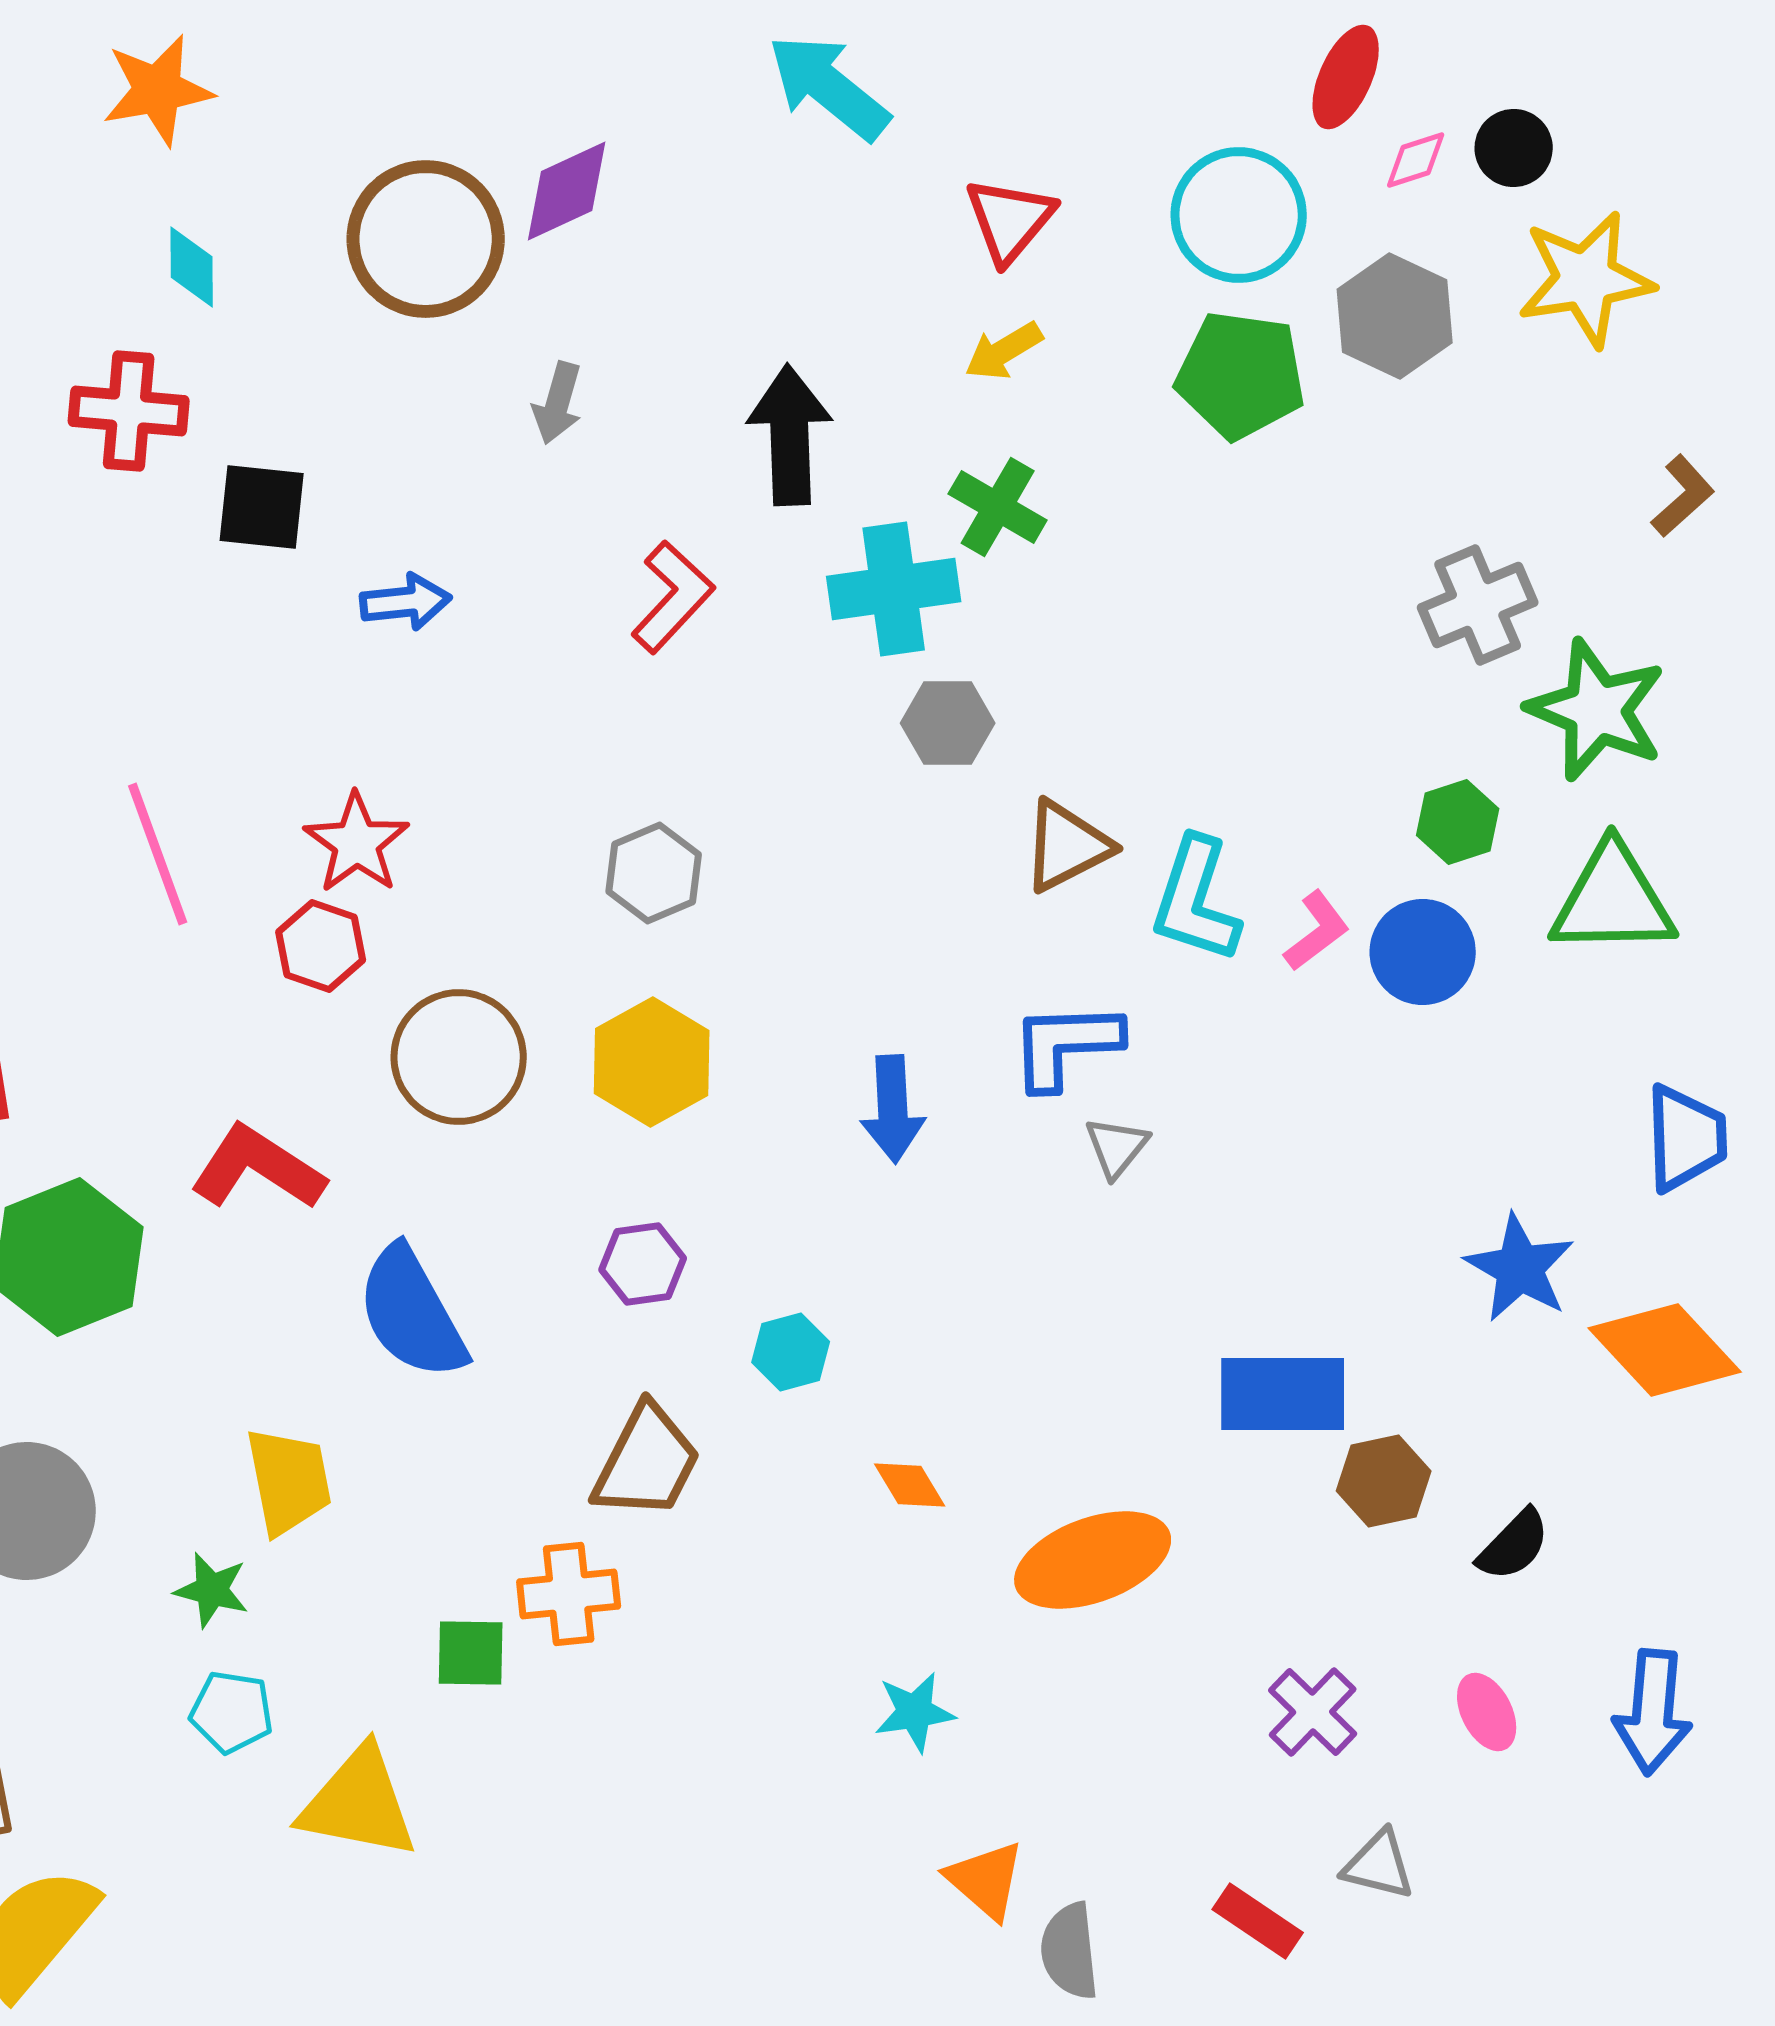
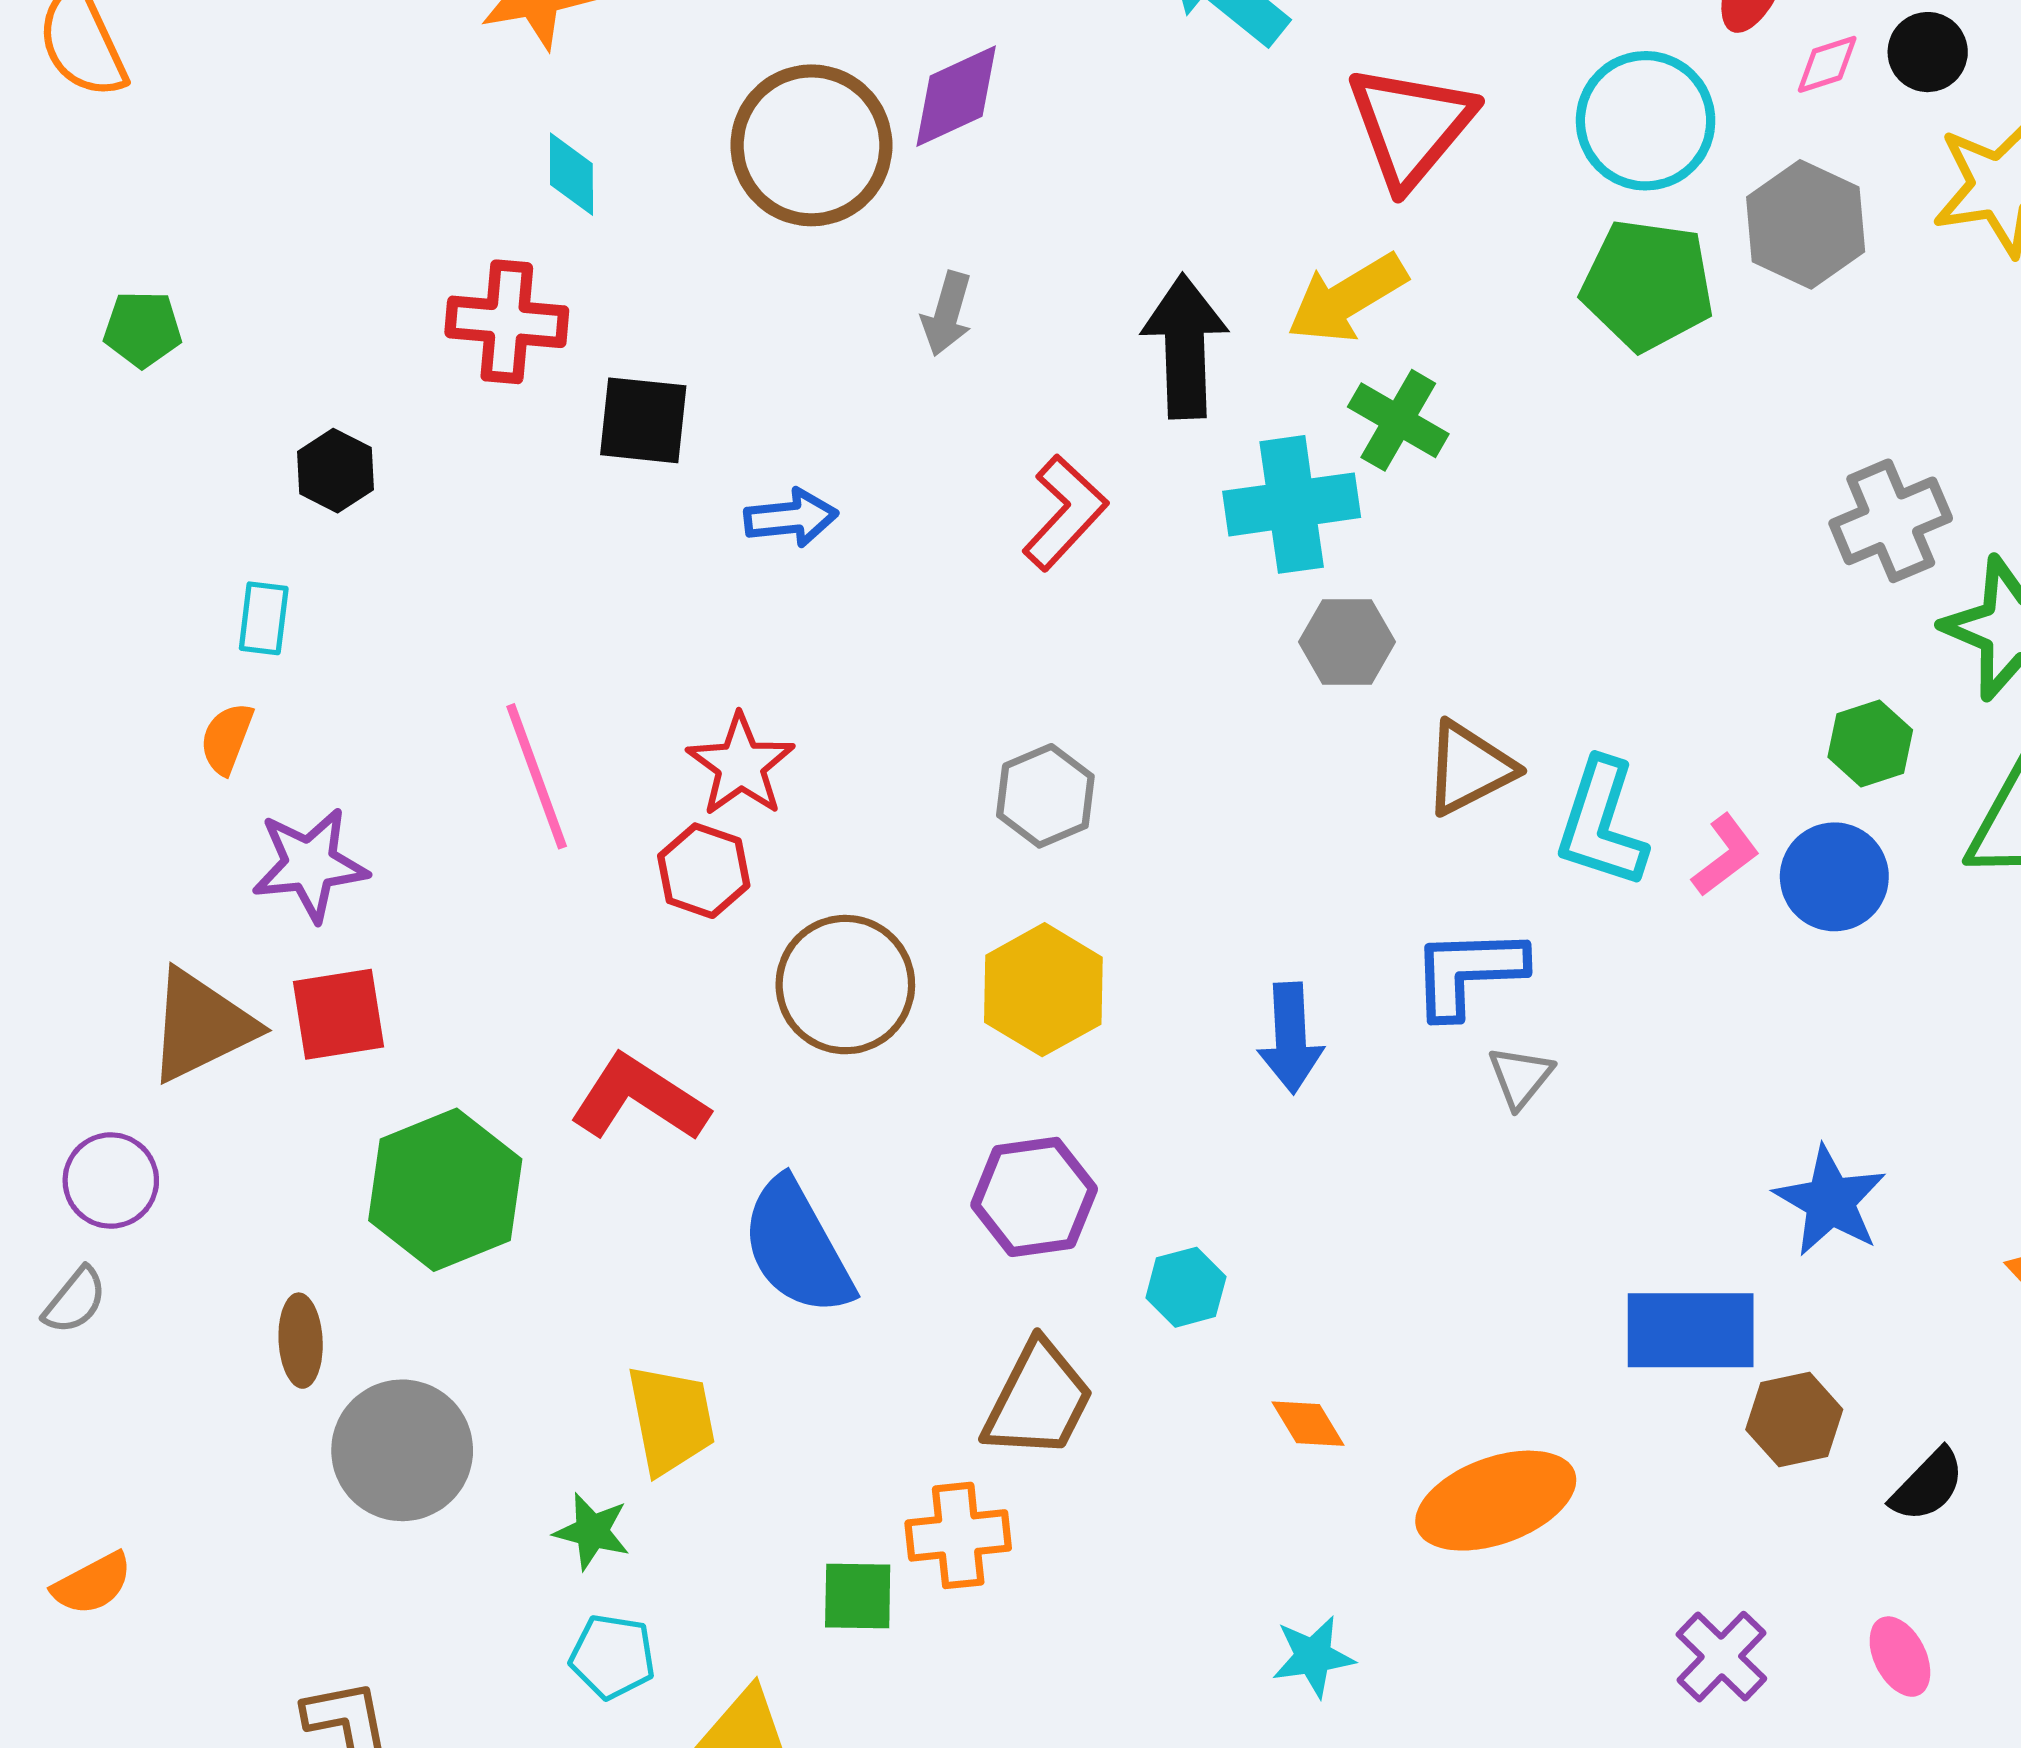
red triangle: (1010, 220) -> (1411, 126), size x1.4
yellow arrow: (1004, 351) -> (1347, 298), moved, size x1.5
purple hexagon: (643, 1264) -> (1034, 1197), size x1.4
blue star: (1520, 1268) -> (1830, 1201), moved

